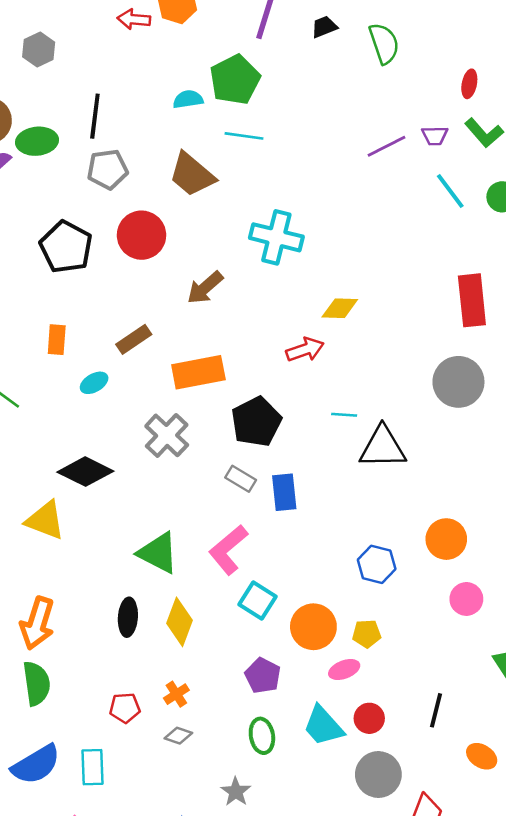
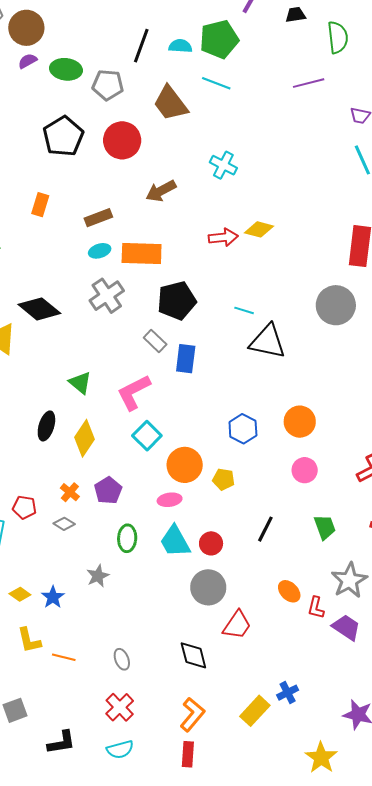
black line: (95, 116) -> (141, 46), moved
green ellipse: (37, 141) -> (66, 69), moved
purple line: (387, 146) -> (309, 83), moved
cyan cross: (276, 237) -> (223, 165), size x0.7
red arrow: (305, 350) -> (223, 237), moved
cyan ellipse: (94, 383) -> (100, 251), moved
green triangle: (158, 553) -> (80, 383), size x0.7
pink ellipse: (344, 670) -> (170, 500), moved
purple pentagon: (263, 676) -> (108, 490), moved
orange cross: (176, 694) -> (70, 492), turned -30
red pentagon: (125, 708) -> (24, 507), moved
black line: (436, 710) -> (265, 529), moved

